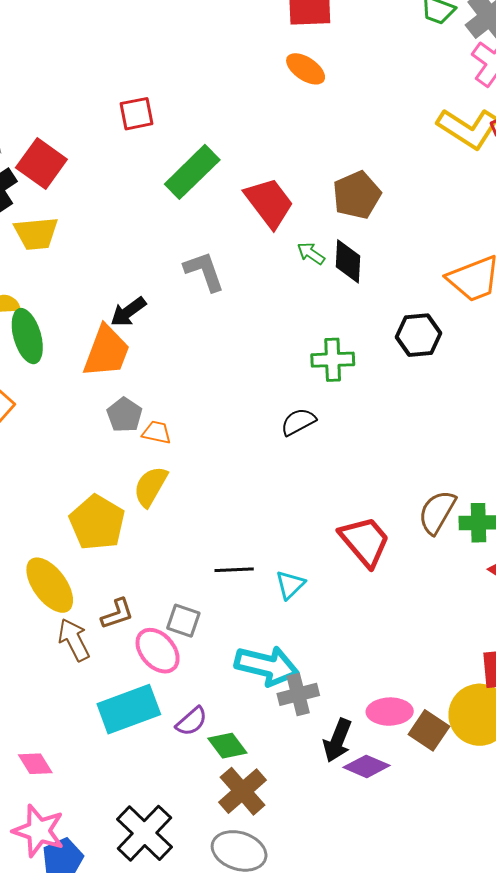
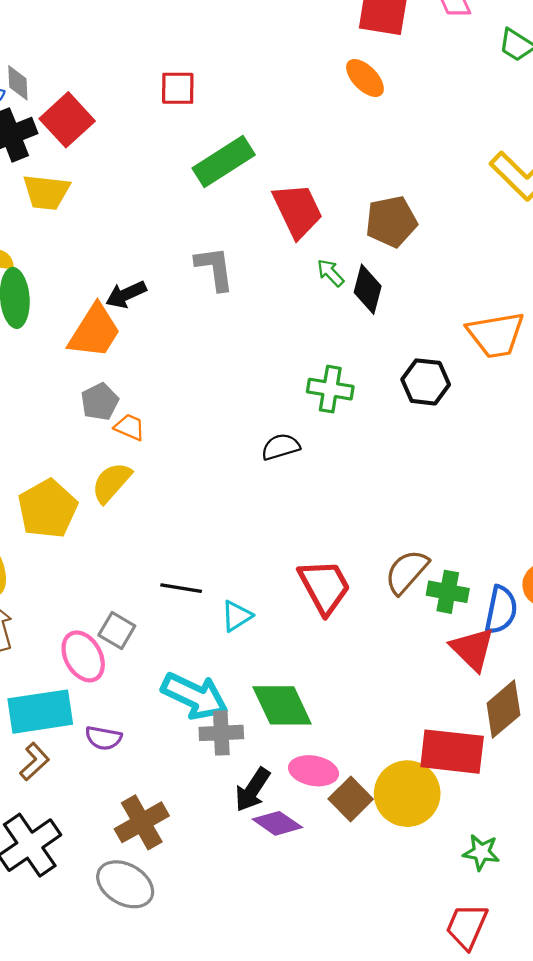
brown L-shape: (117, 614) -> (34, 762), moved, turned -36
purple semicircle: (192, 721) -> (103, 738), turned 40
green diamond: (227, 746) -> (282, 705), moved, size x1.5

